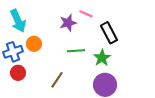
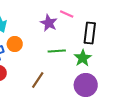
purple star: (68, 23) -> (49, 23), turned -30
black rectangle: (109, 33) -> (90, 33), turned 35

